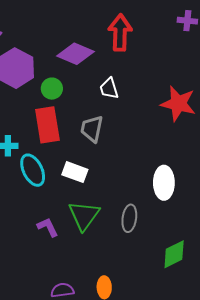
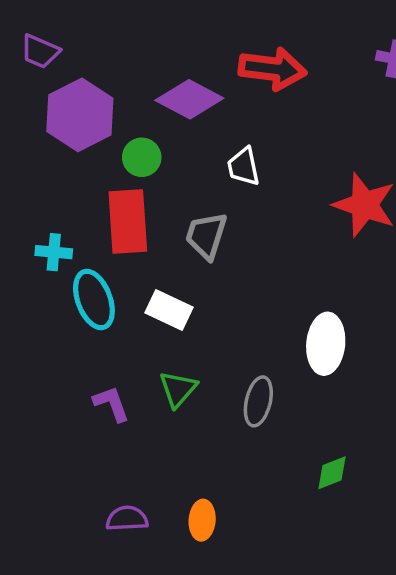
red arrow: (120, 32) -> (272, 69), turned 90
green triangle: (84, 216) -> (178, 389), size x0.7
green diamond: (174, 254) -> (332, 473), size x0.7

